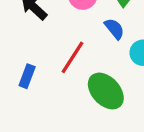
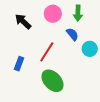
green ellipse: (106, 91) -> (52, 81), moved

